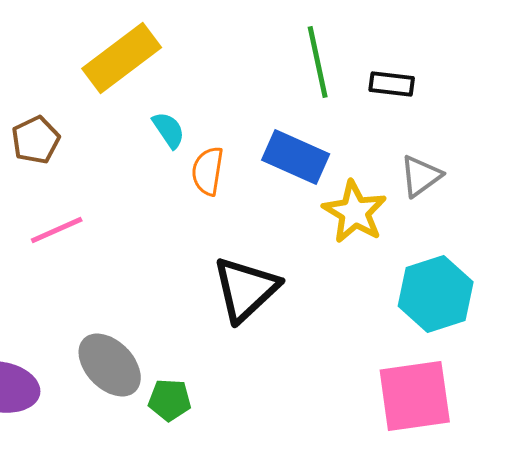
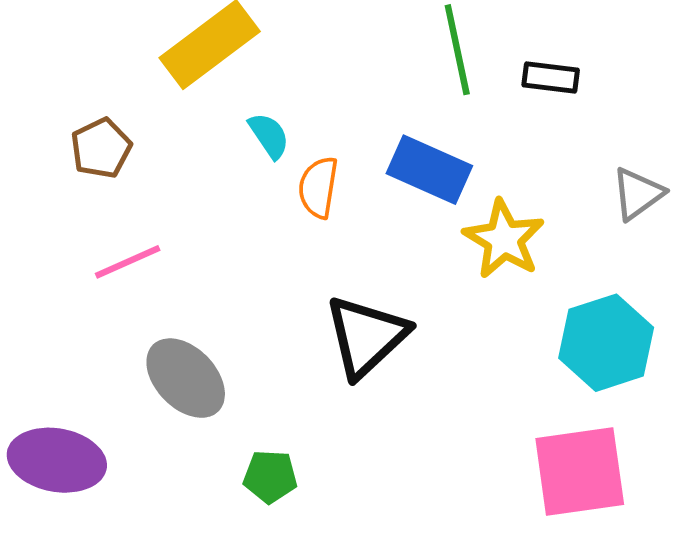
gray triangle: (421, 176) -> (638, 194), moved
gray ellipse: (110, 365) -> (186, 378), moved

